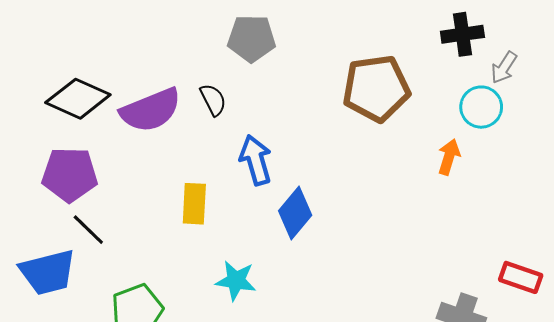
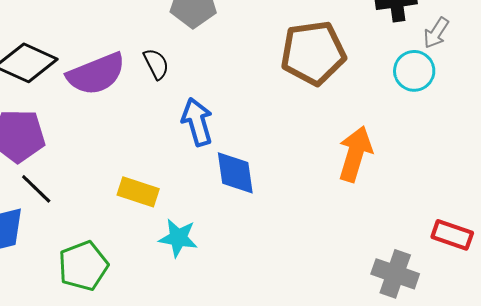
orange arrow: (449, 157) -> (355, 154), moved, size x1.6
yellow rectangle: (194, 204) -> (138, 192), moved, turned -75
blue diamond: (295, 213) -> (235, 173), turned -48

